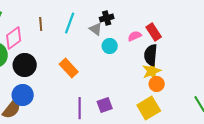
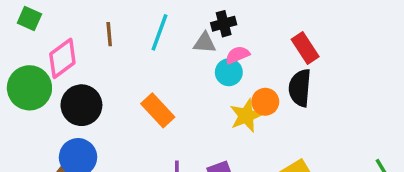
gray triangle: (96, 29) -> (205, 43), turned -32
pink semicircle: (135, 36) -> (237, 55), moved
yellow star: (152, 71) -> (246, 116), moved
orange circle: (157, 84) -> (265, 102), moved

